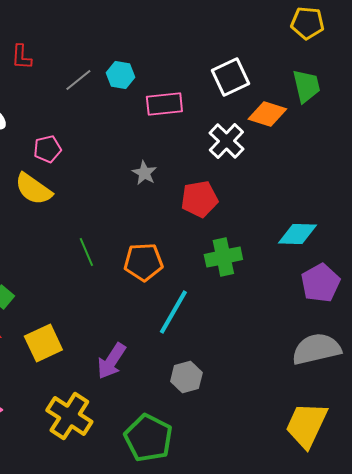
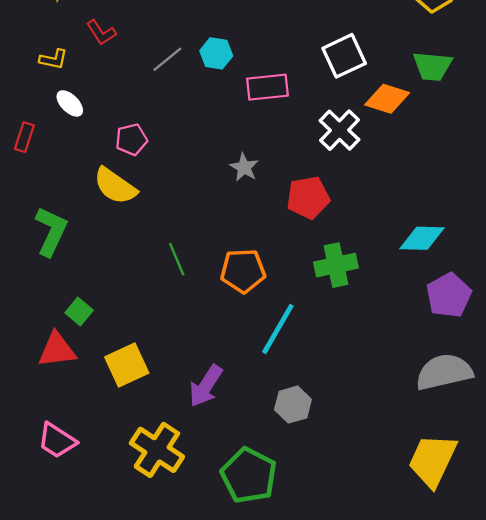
red L-shape: (21, 57) -> (101, 33), turned -36
green trapezoid: (306, 86) -> (432, 66), turned 108

